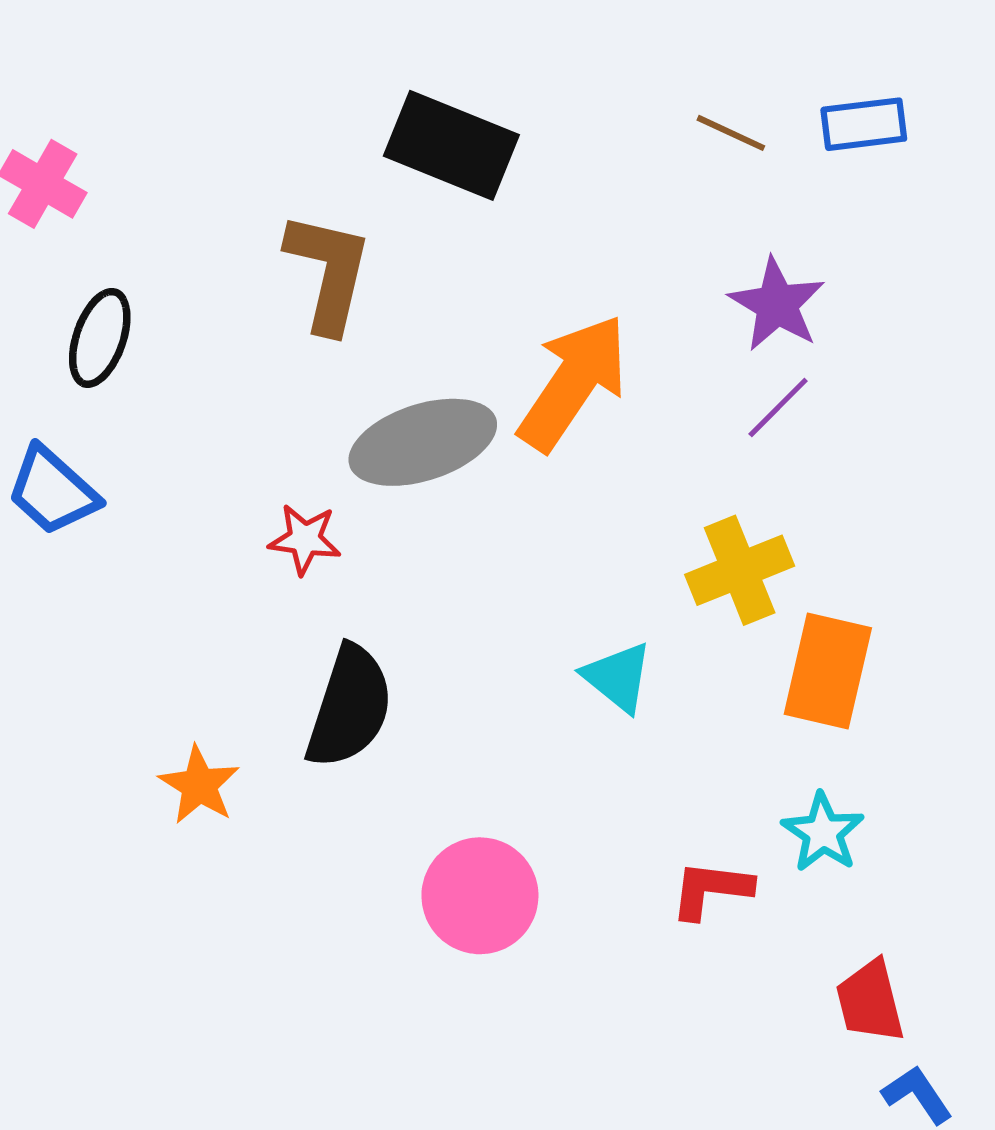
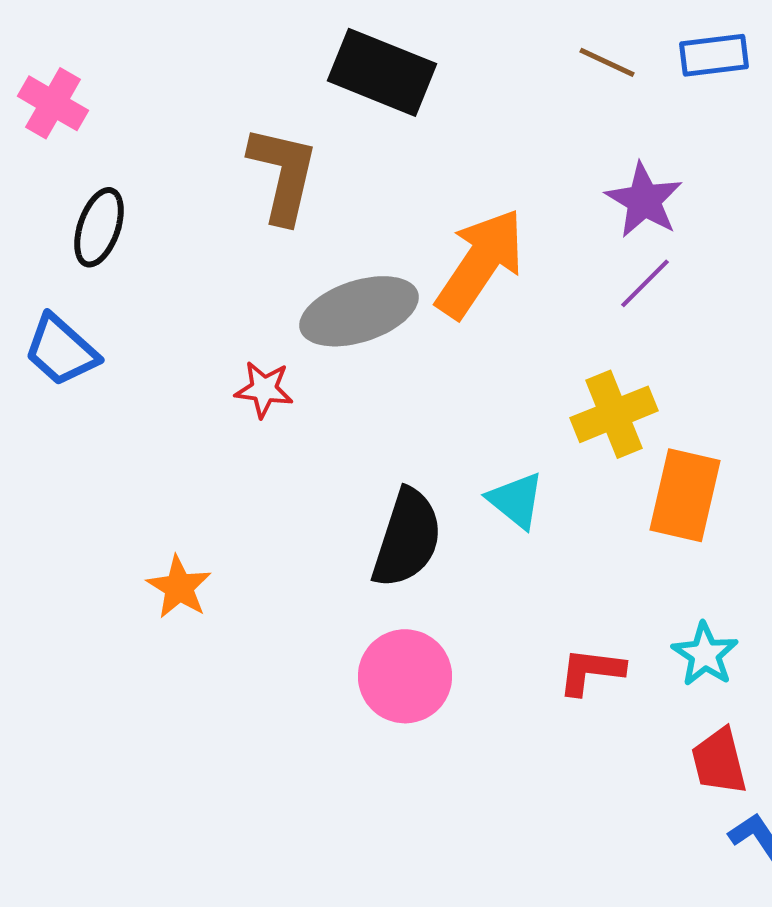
black semicircle: (349, 707) -> (407, 538), moved
cyan star: (823, 832) -> (705, 654), moved

